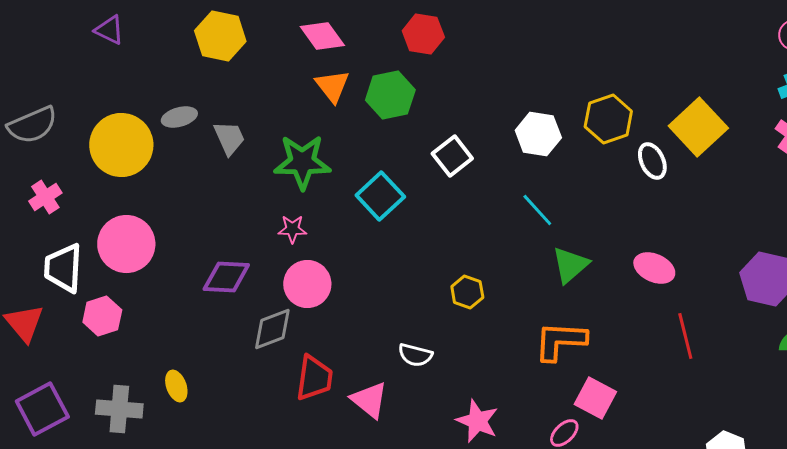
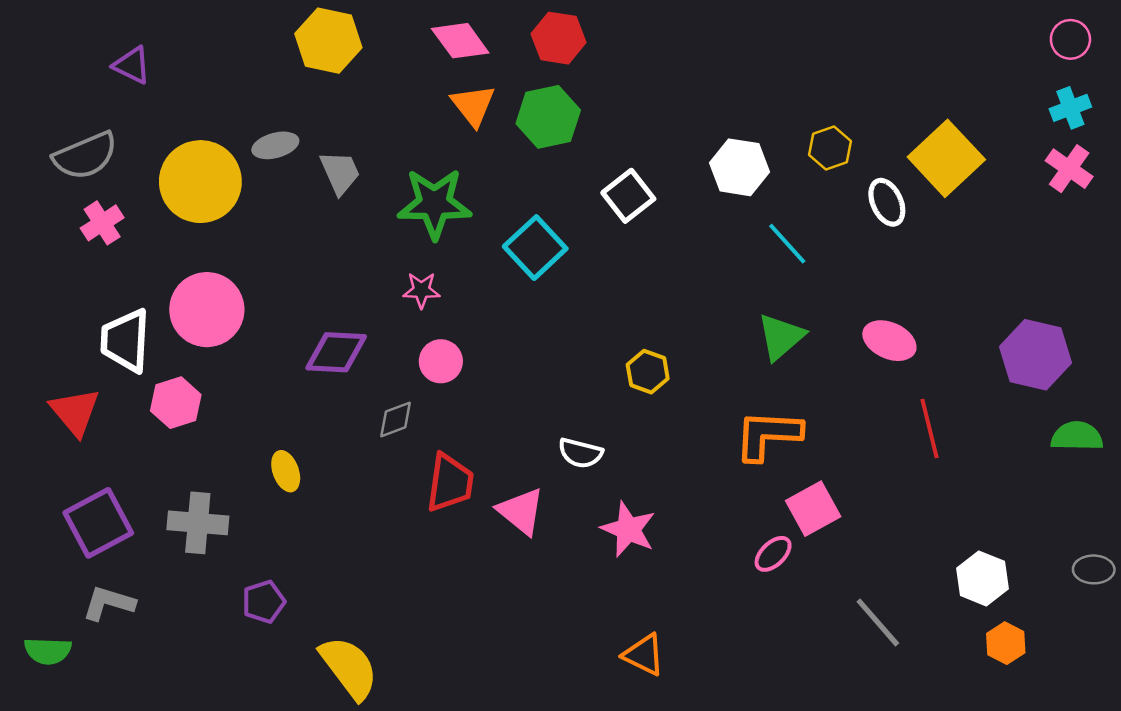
purple triangle: (109, 30) -> (132, 65), moved
red hexagon: (423, 34) -> (558, 38), moved
yellow hexagon: (608, 119) -> (830, 148), size x0.7
pink cross: (45, 197) -> (102, 223), moved
cyan line: (537, 210) -> (787, 244), moved
pink circle: (307, 284) -> (441, 361), size x0.7
gray diamond: (272, 329) -> (396, 419), size x0.7
yellow ellipse: (176, 386) -> (286, 471), moved
pink square: (595, 398) -> (813, 509), turned 33
pink star: (477, 421) -> (628, 529), moved

